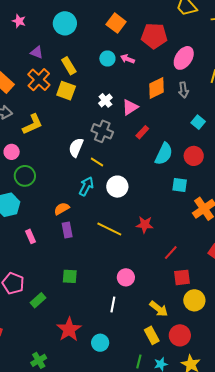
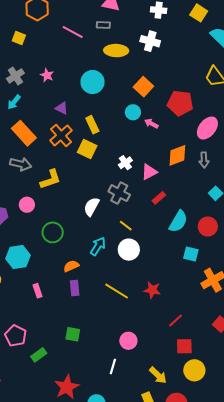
cyan circle: (107, 59) -> (133, 112), moved
yellow line: (97, 162) -> (126, 226), moved
green circle: (25, 176) -> (53, 232), moved

